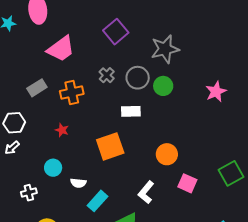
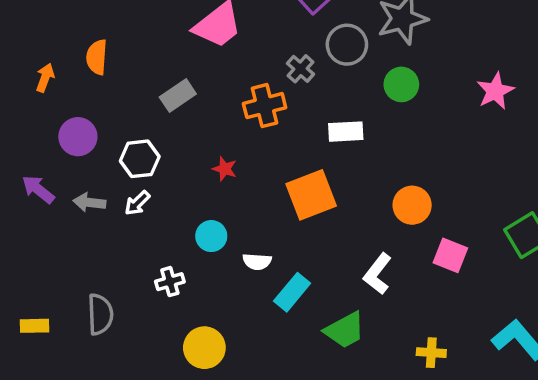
gray circle: (138, 78) -> (347, 45), moved
orange cross: (72, 93) -> (265, 106), moved

